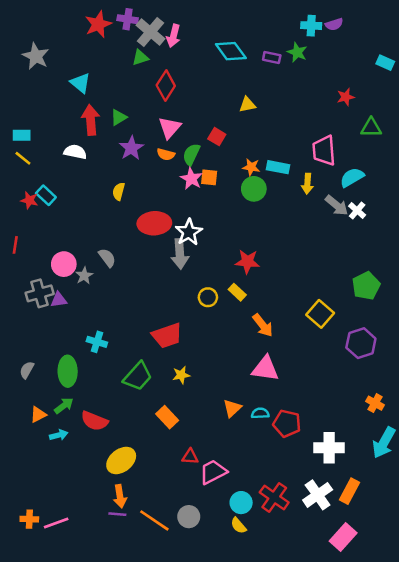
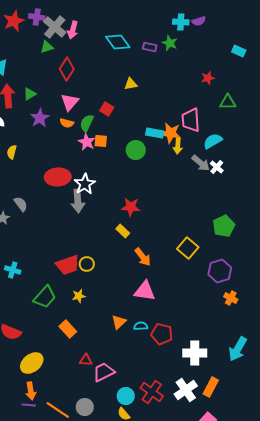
orange star: (251, 167) -> (171, 133), moved, size x1.5
yellow semicircle: (119, 191) -> (12, 152), moved
yellow circle: (208, 297) -> (87, 264), moved
orange cross: (375, 403) -> (231, 298), moved

